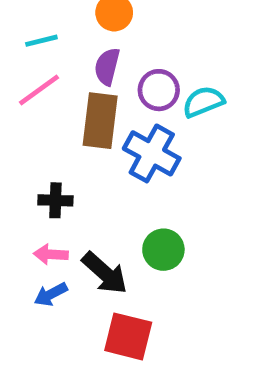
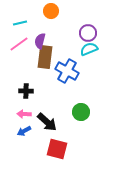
purple semicircle: (107, 67) -> (40, 41), moved
purple circle: (159, 90) -> (88, 33), moved
green circle: (163, 250) -> (81, 112), moved

